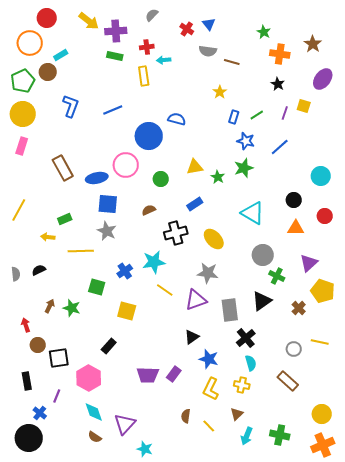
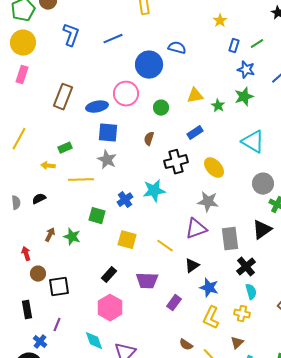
brown rectangle: (63, 168) -> (63, 97), turned 50
brown semicircle: (149, 210) -> (149, 139), turned -48
yellow line: (165, 290) -> (165, 246), moved
purple trapezoid: (148, 375) -> (147, 281), moved
pink hexagon: (89, 378) -> (110, 308), moved
brown semicircle: (186, 416) -> (186, 345), turned -64

